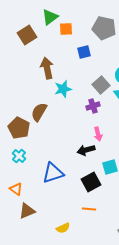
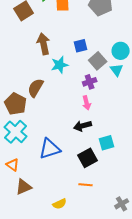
blue square: (84, 52) -> (81, 46), moved
pink arrow: (98, 134) -> (87, 103), moved
cyan cross: (19, 156) -> (16, 132), size x1.6

